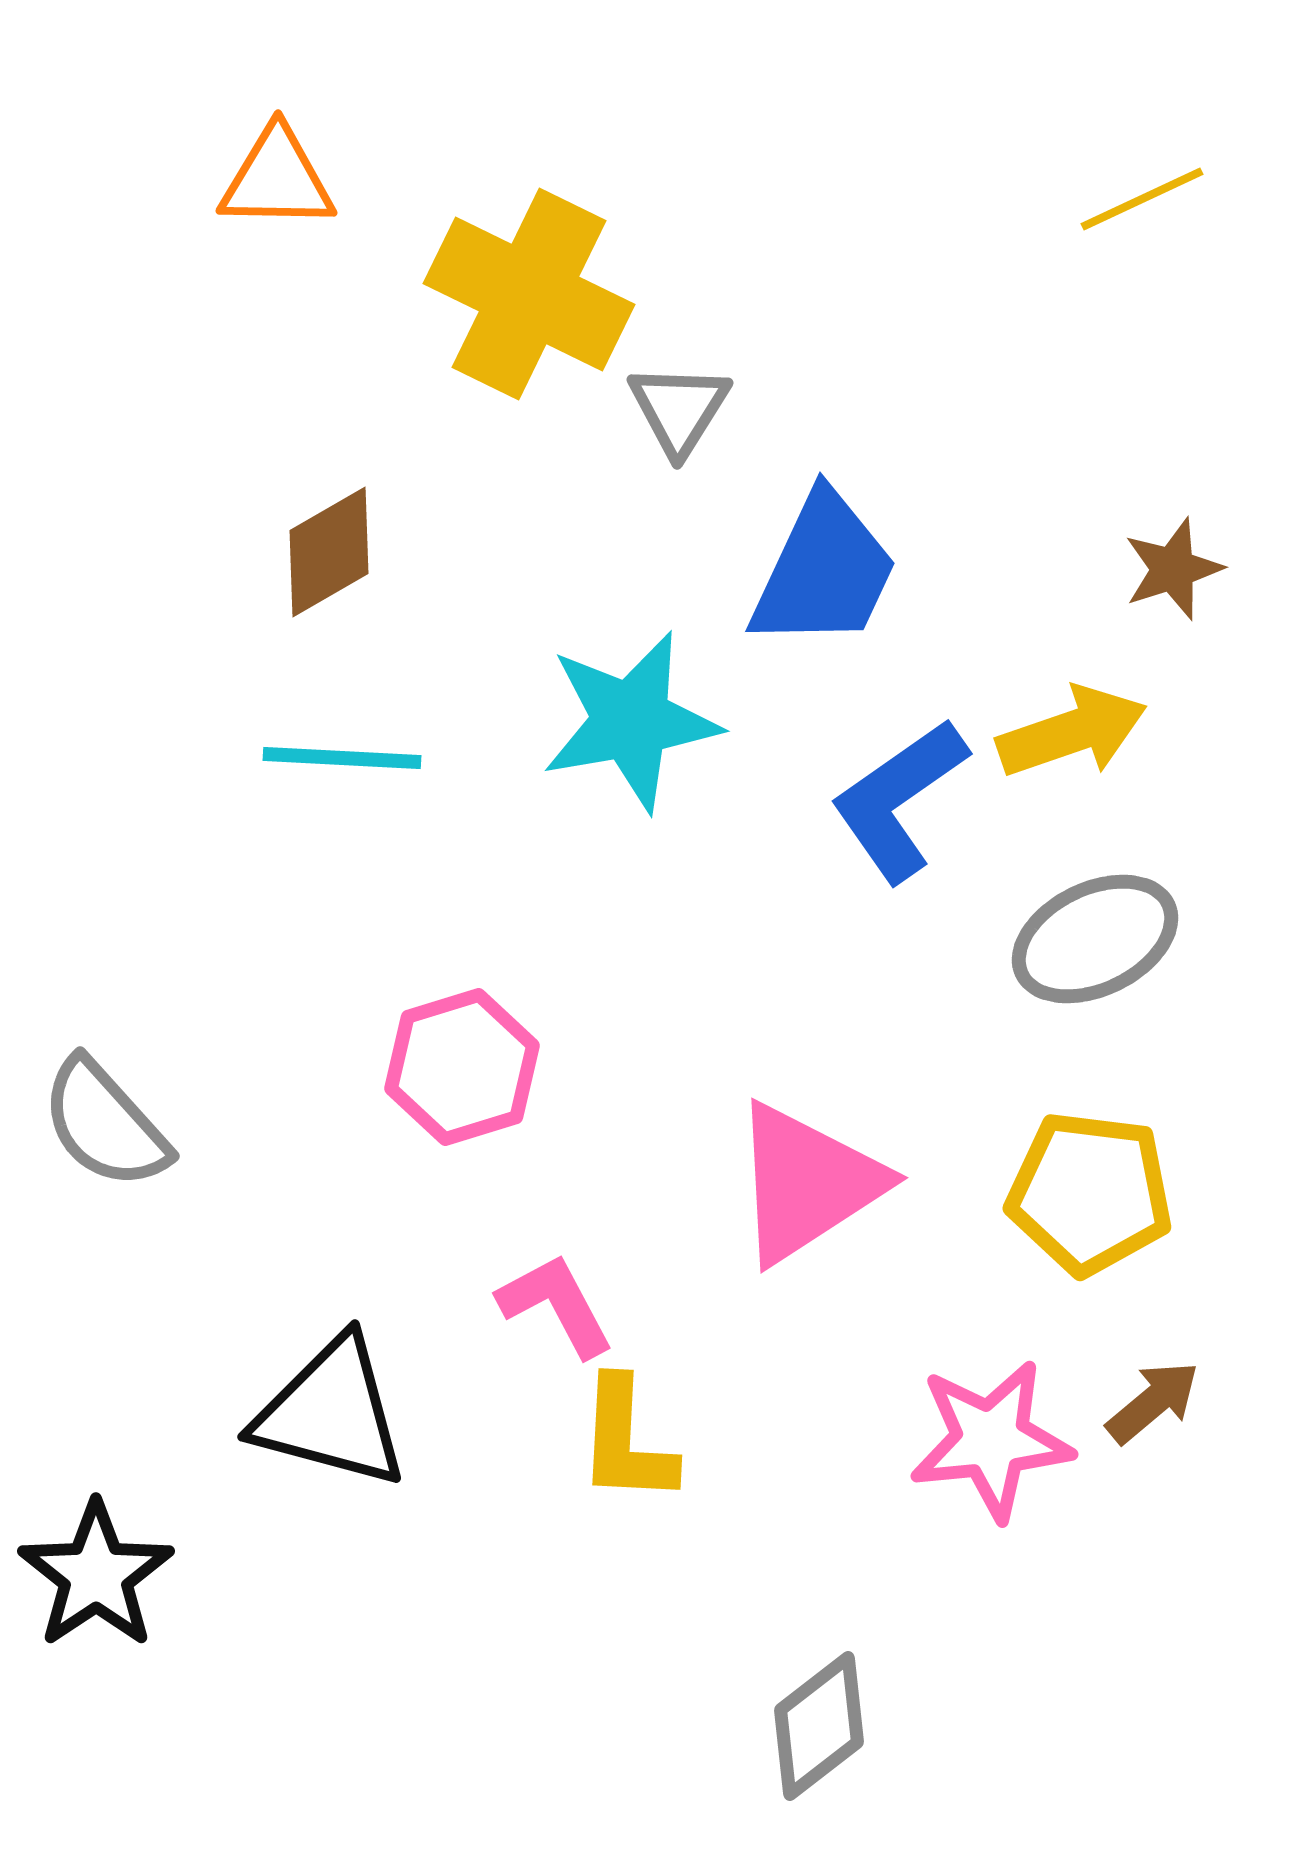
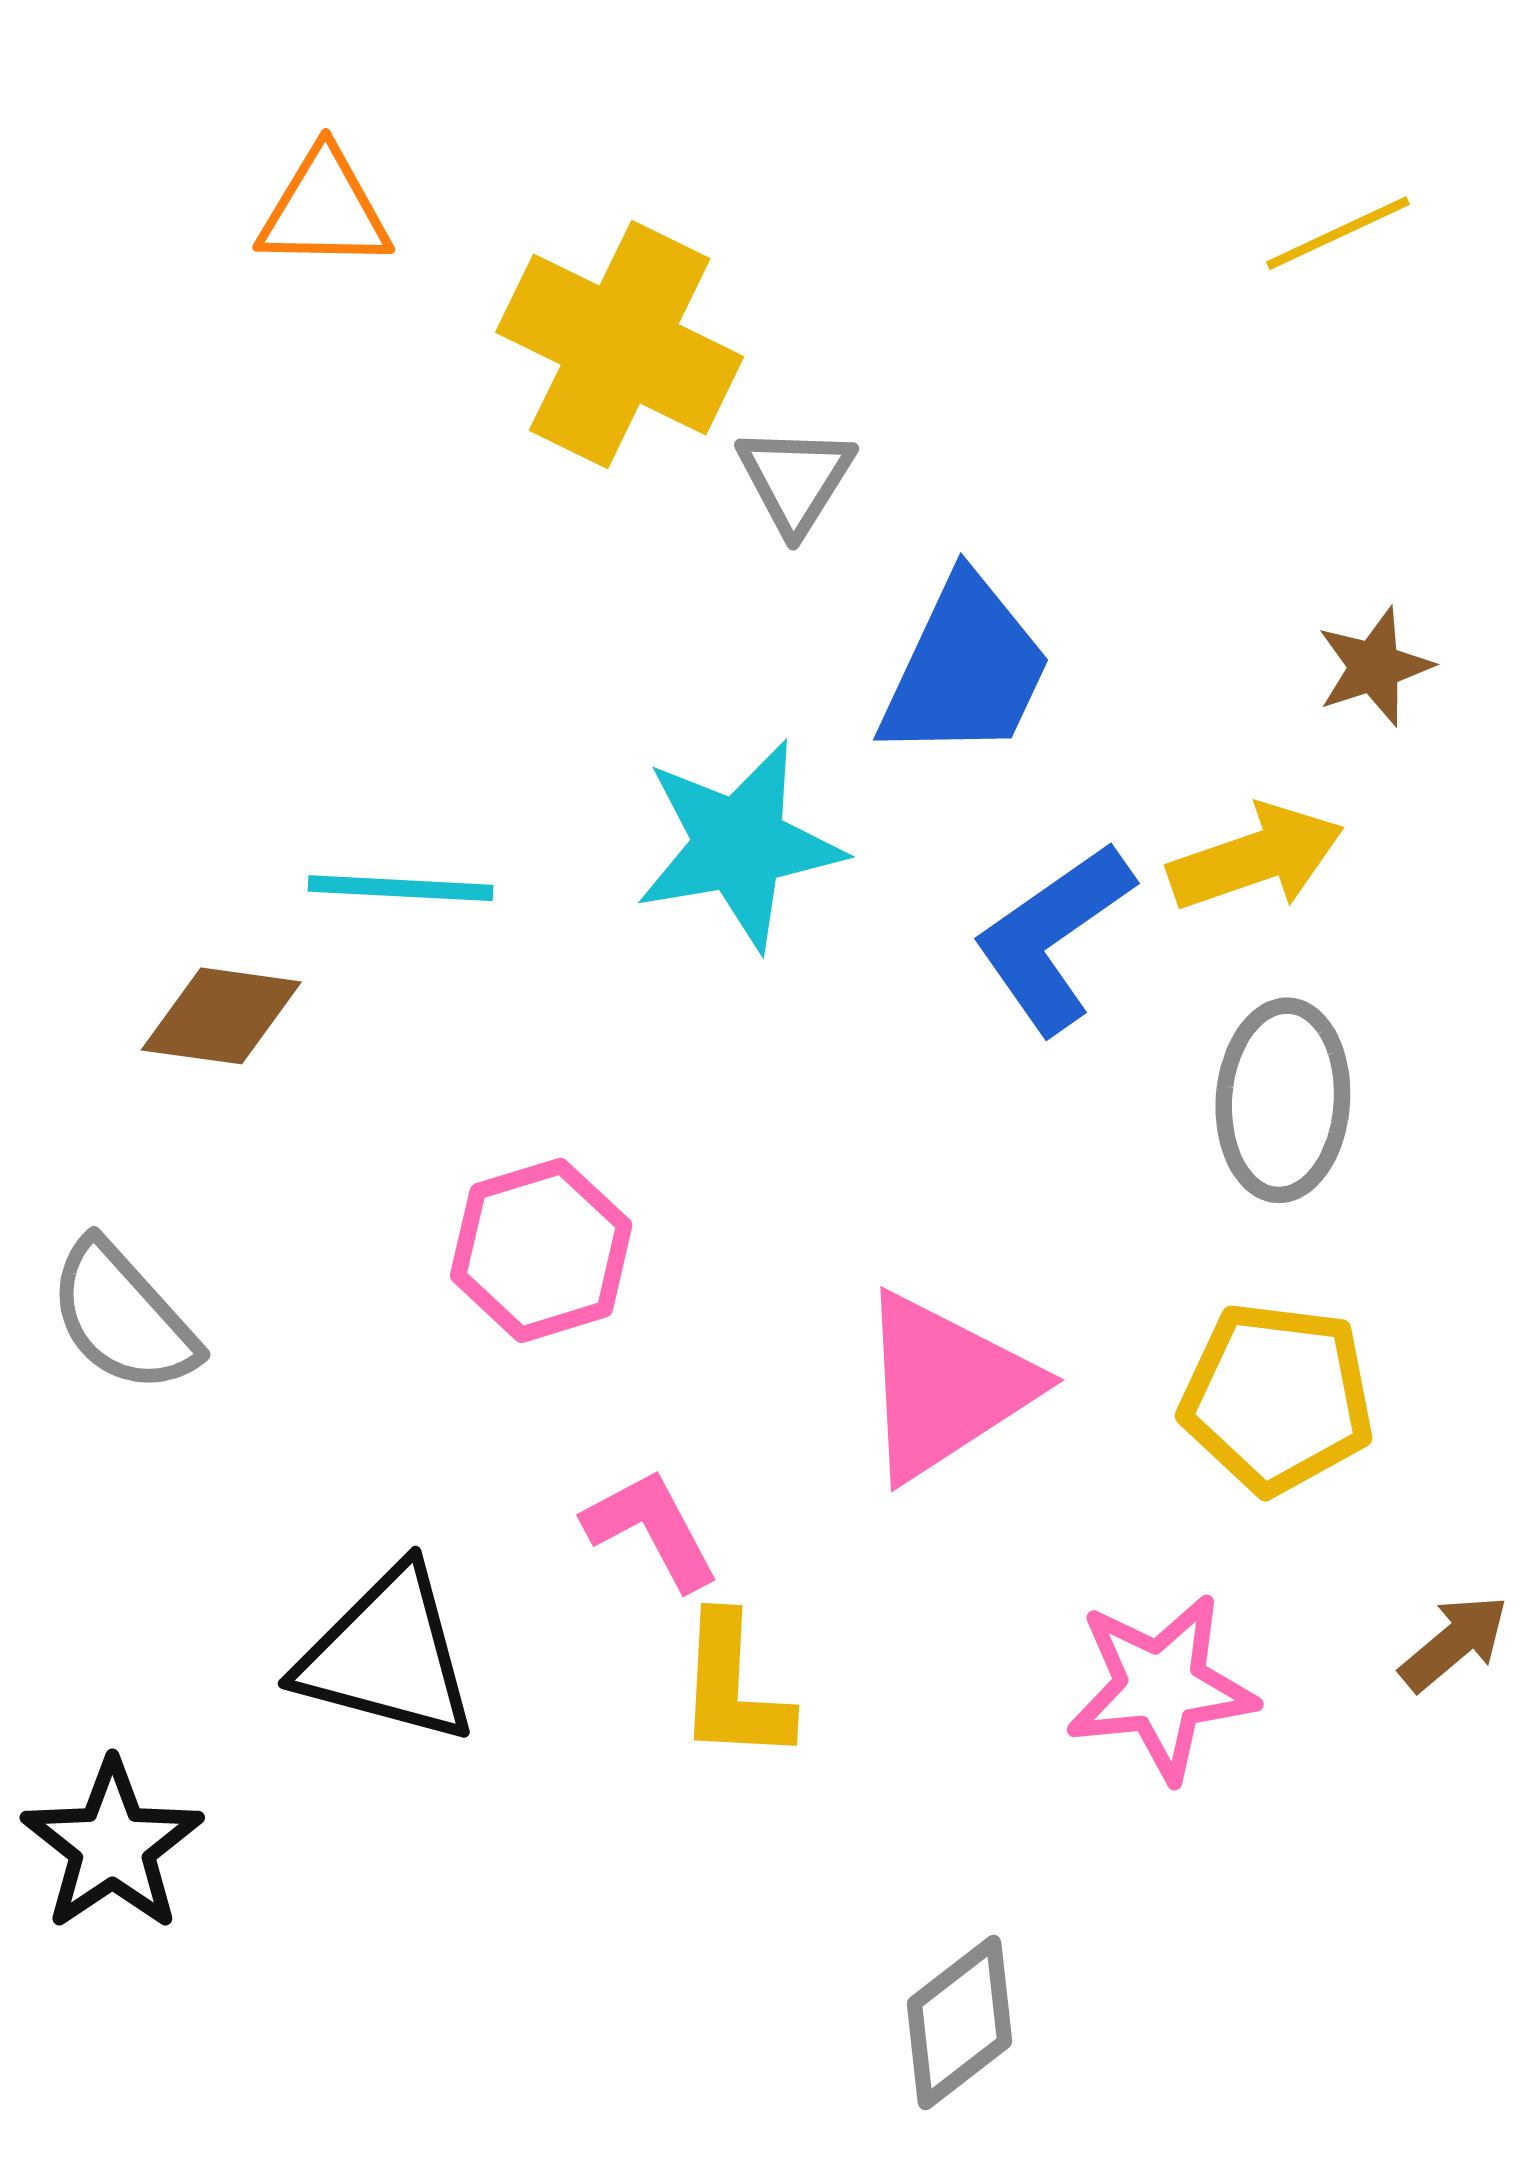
brown diamond: (329, 552) -> (221, 1016), moved, turned 38
gray ellipse: (1095, 939) -> (1283, 1100), turned -60
brown arrow: (1153, 1402) -> (1454, 1643), moved

